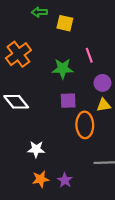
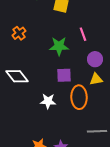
orange cross: (18, 54) -> (19, 33), size x0.6
white star: (36, 149) -> (48, 101), moved

